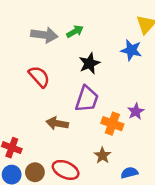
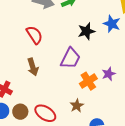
black star: (89, 63) -> (86, 31), moved
brown arrow: (57, 123) -> (33, 67), moved, turned -126
orange cross: (112, 124) -> (88, 81), turned 30

